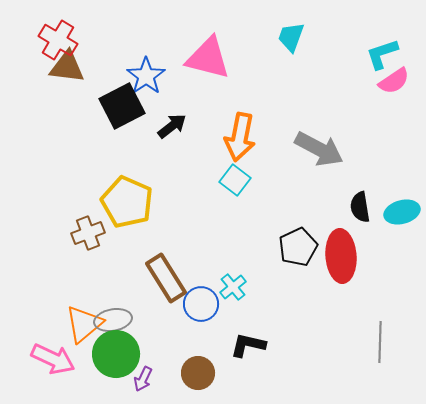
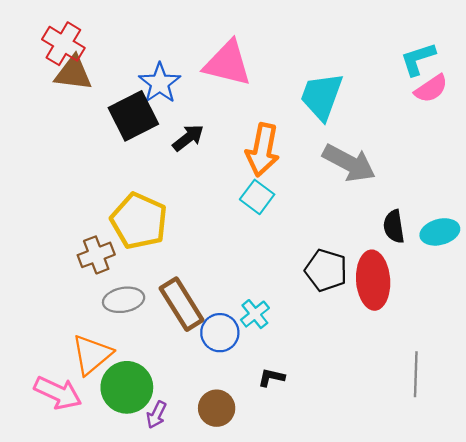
cyan trapezoid: (291, 37) -> (322, 96), moved, size x1.5
black pentagon: (298, 247) -> (326, 270), turned -30
gray ellipse: (113, 320) -> (124, 300), moved
black L-shape: (248, 345) -> (271, 378), size x0.7

